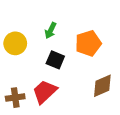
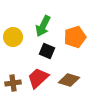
green arrow: (51, 30) -> (43, 26), size x1.5
brown diamond: (102, 86) -> (69, 80), moved, turned 40

